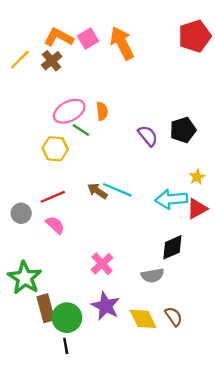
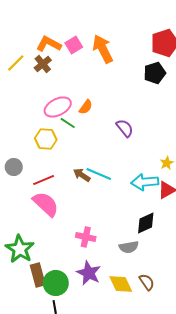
orange semicircle: (102, 111) -> (86, 107), turned 42
black pentagon: (183, 130) -> (155, 73), moved
gray circle: (21, 213) -> (14, 167), moved
pink semicircle: (55, 225) -> (46, 204), size x1.6
pink cross: (102, 264) -> (86, 237), turned -36

